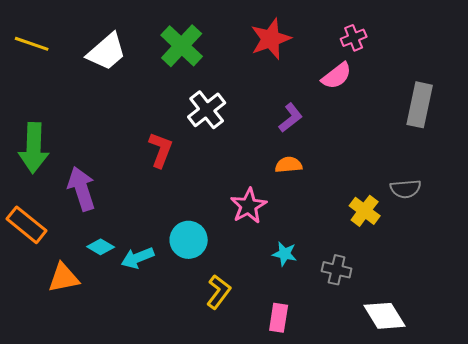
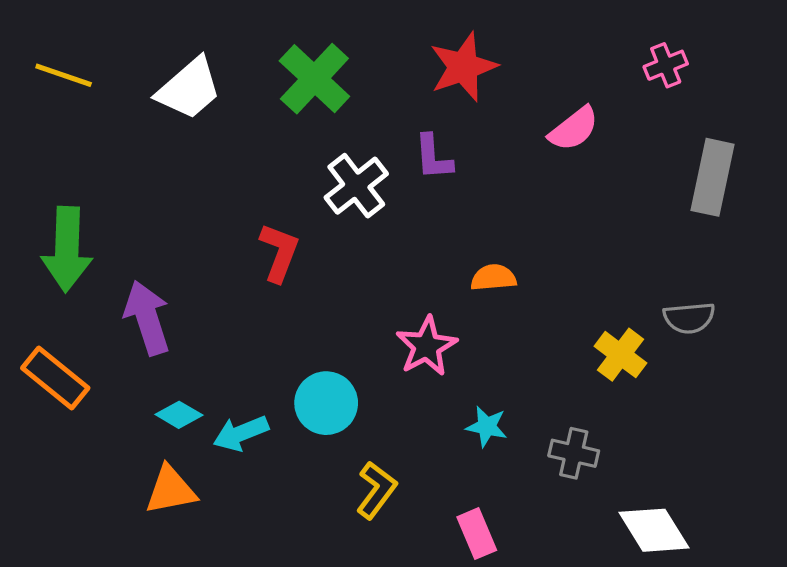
pink cross: (354, 38) -> (666, 65), moved
purple L-shape: (291, 118) -> (433, 157), moved, turned 124
orange triangle: (64, 278) -> (171, 490), moved
pink rectangle: (279, 318) -> (477, 534), turned -32

